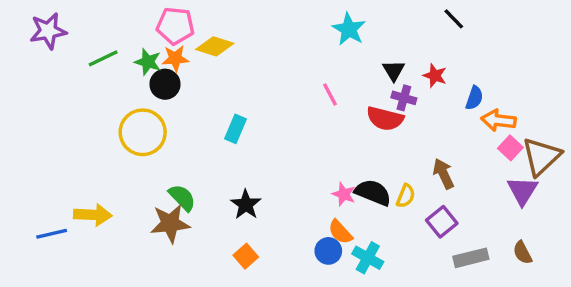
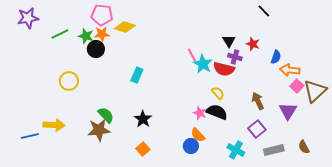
cyan star: (349, 29) -> (203, 64), moved
yellow circle: (143, 132) -> (69, 81), moved, size x0.7
purple triangle: (522, 191) -> (288, 111), moved
yellow semicircle: (406, 196) -> (218, 93), moved, turned -64
cyan cross: (368, 258) -> (236, 150), moved

